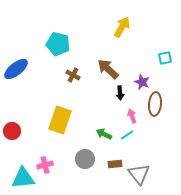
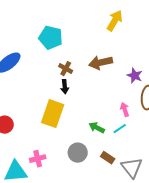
brown arrow: (108, 69) -> (101, 63), turned -55
black arrow: (120, 93) -> (65, 87), moved
brown rectangle: (115, 164) -> (108, 158), turned 40

